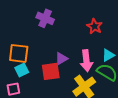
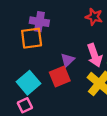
orange square: (19, 53) -> (32, 38), moved
cyan square: (22, 70) -> (29, 83), size x1.5

